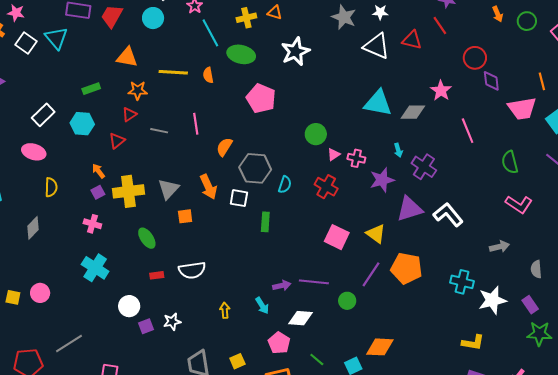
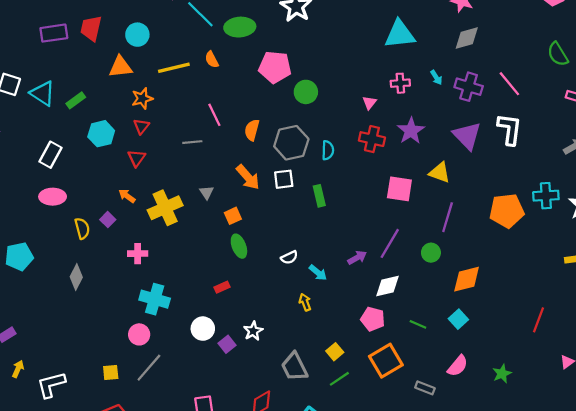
cyan circle: (153, 18) -> (137, 35), moved
cyan triangle: (56, 38) -> (43, 93), moved
green rectangle: (91, 89) -> (76, 100), moved
gray diamond: (413, 112) -> (467, 38), moved
cyan hexagon: (82, 124) -> (101, 134), moved
gray line: (159, 131) -> (192, 142), moved
pink line: (468, 131) -> (509, 84), moved
green circle: (316, 134) -> (306, 92), moved
pink cross: (356, 158) -> (400, 83), moved
purple star: (382, 180) -> (411, 131), moved
gray triangle: (168, 189) -> (207, 192), size x0.6
purple square: (98, 192) -> (108, 220), moved
purple triangle: (410, 209) -> (467, 136), turned -40
white L-shape: (448, 215) -> (510, 129), turned 64
green ellipse: (147, 238) -> (239, 246), moved, turned 30
orange pentagon: (406, 268) -> (507, 211), moved
white semicircle: (192, 270) -> (289, 257), moved, size x0.6
purple line: (314, 282) -> (390, 243), turned -48
pink circle: (40, 293) -> (139, 334), moved
yellow square: (13, 297) -> (111, 373), moved
cyan arrow: (262, 306) -> (318, 273), moved
gray line: (69, 344) -> (149, 368), moved
orange diamond: (380, 347) -> (467, 279), moved

